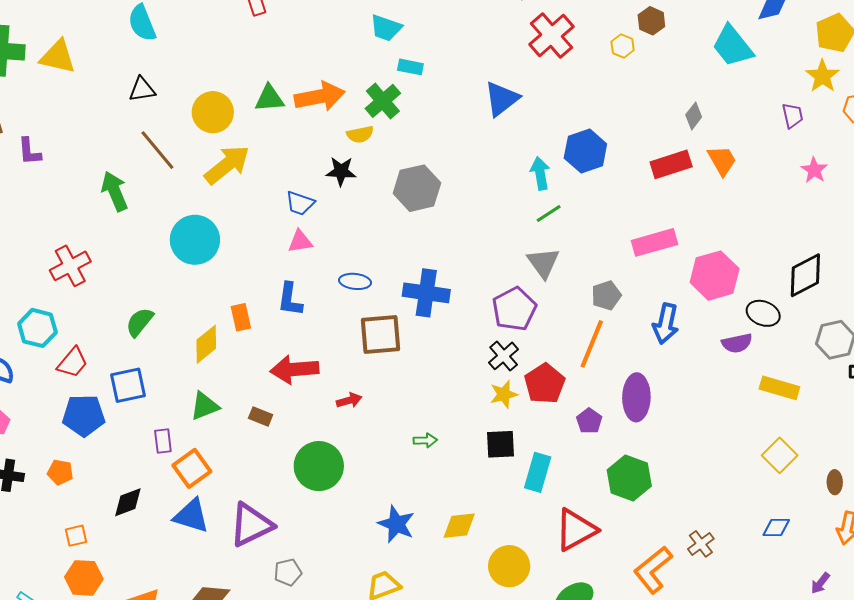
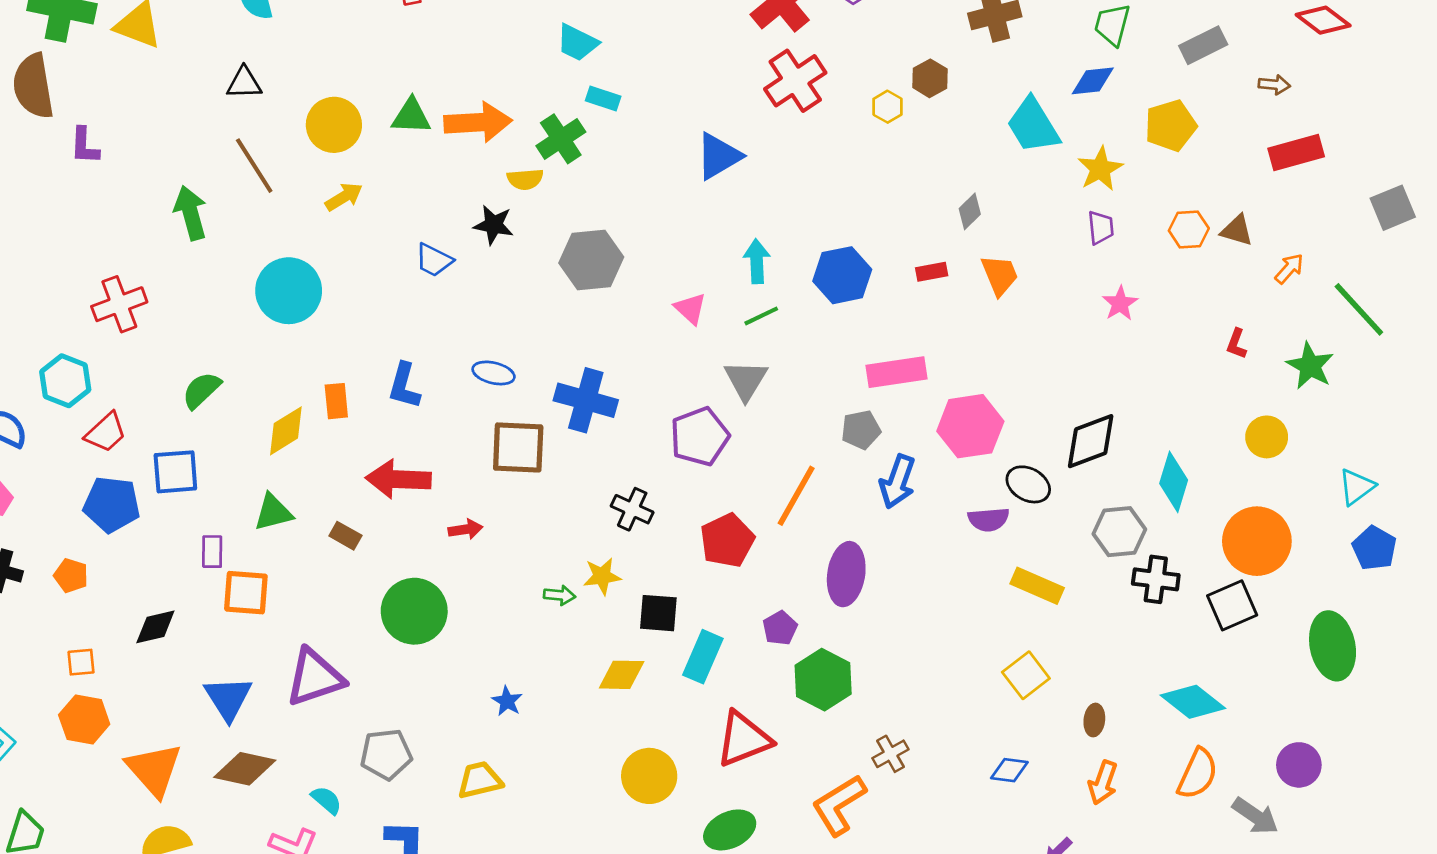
yellow star: (823, 76) -> (1100, 169), moved
blue hexagon: (585, 151) -> (842, 275), moved
red rectangle: (671, 164) -> (932, 272), size x0.6
yellow arrow: (227, 165) -> (344, 197), size x0.6
pink triangle: (300, 242) -> (690, 309), moved, turned 44
gray pentagon: (606, 295) -> (861, 430), moved
black cross: (504, 356) -> (632, 509), moved, turned -32
yellow star: (504, 394) -> (602, 576), moved
purple pentagon: (589, 421) -> (780, 628), moved
orange square: (192, 468) -> (246, 593), turned 33
blue triangle: (191, 516) -> (228, 698), moved, turned 33
blue star: (396, 524) -> (507, 701), size x0.6
yellow diamond: (459, 526) -> (622, 675), moved
brown cross: (701, 544) -> (890, 754), moved
gray pentagon: (288, 572) -> (386, 754), moved, size x1.4

